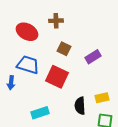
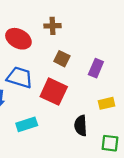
purple rectangle: (93, 57) -> (96, 68), turned -35
yellow rectangle: (102, 98) -> (106, 103), moved
cyan rectangle: (40, 113) -> (27, 124), moved

